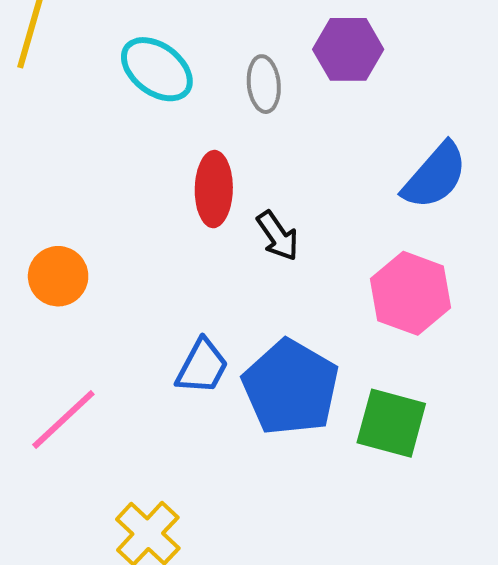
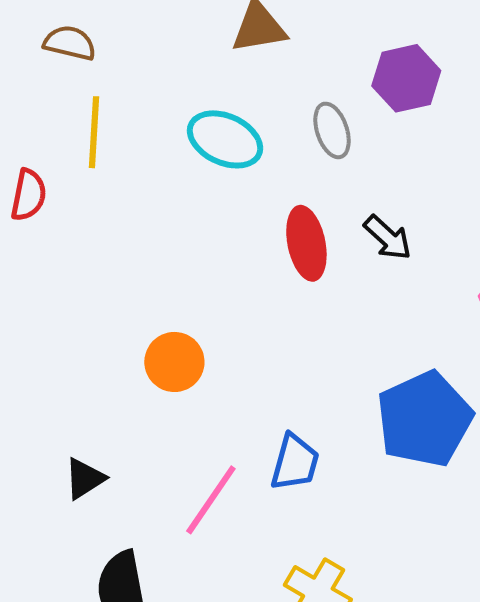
black arrow: (278, 236) -> (388, 238), moved
blue trapezoid: (202, 367) -> (295, 462), moved
blue pentagon: (291, 387) -> (424, 419), turned 30

